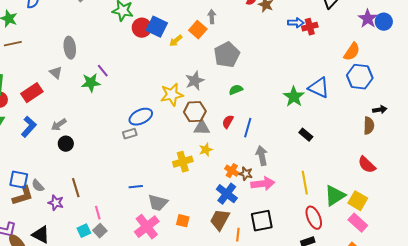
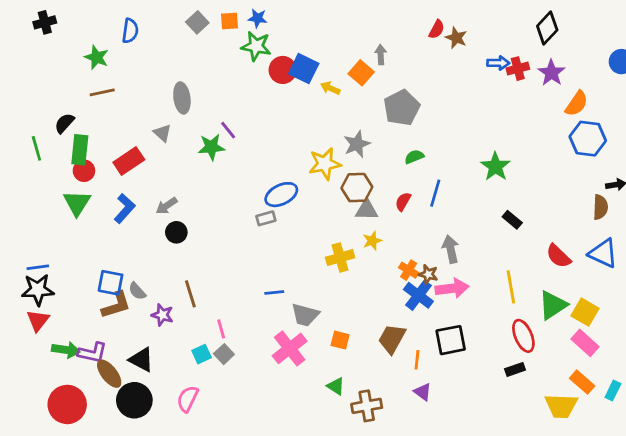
purple star: (368, 19) -> (551, 73), moved
yellow arrow: (176, 41) -> (330, 88), turned 64
blue triangle: (319, 88) -> (603, 253), moved
blue line: (248, 128) -> (435, 193), moved
red semicircle: (367, 165) -> (558, 256), moved
blue cross: (227, 194) -> (418, 295), moved

